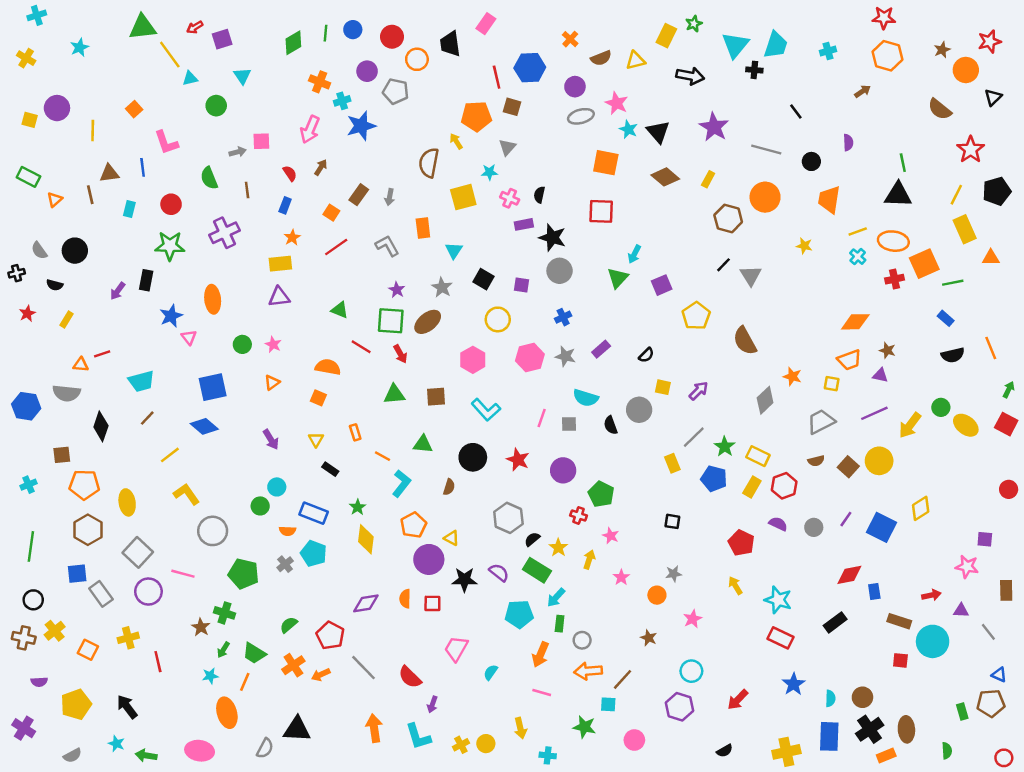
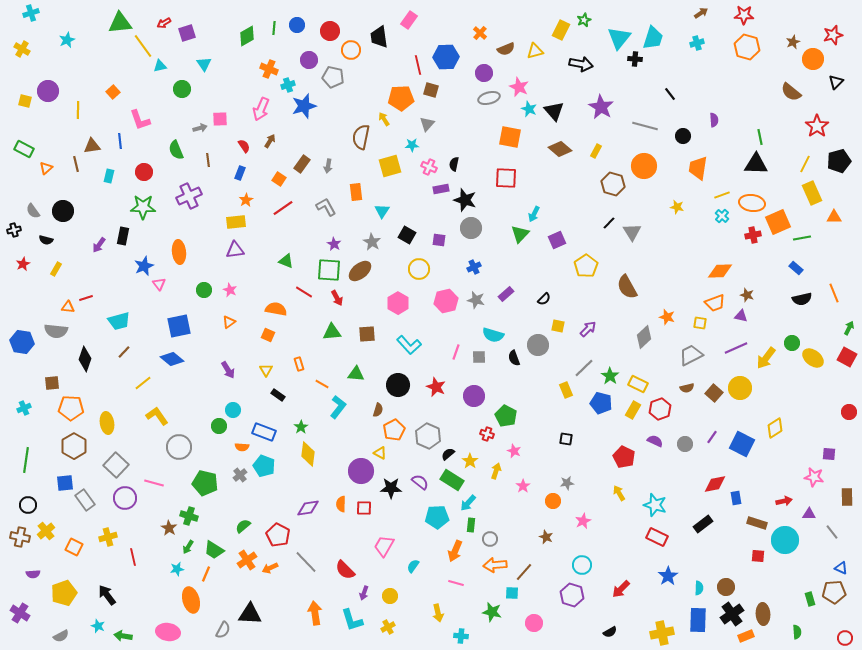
brown arrow: (862, 91) -> (701, 13), moved
orange pentagon: (413, 525) -> (394, 430), moved
yellow circle: (486, 744) -> (390, 596), moved

